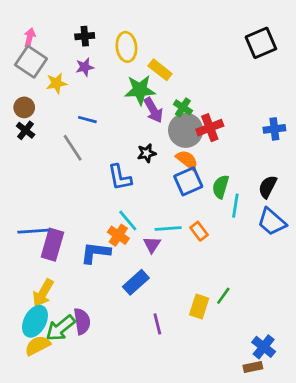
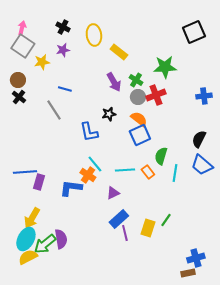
black cross: (85, 36) -> (63, 27), turned 32
green star: (140, 90) -> (165, 67), moved
gray circle: (186, 130) -> (138, 97), size x0.6
green semicircle: (221, 187) -> (161, 156), moved
cyan line: (235, 206) -> (175, 173), moved
purple rectangle: (52, 245) -> (39, 182), size x0.7
purple triangle: (152, 245) -> (113, 193), moved, turned 32
blue rectangle: (136, 282) -> (119, 219), moved
purple line: (157, 324) -> (125, 233), moved
blue cross: (264, 347) -> (196, 258), turned 36

